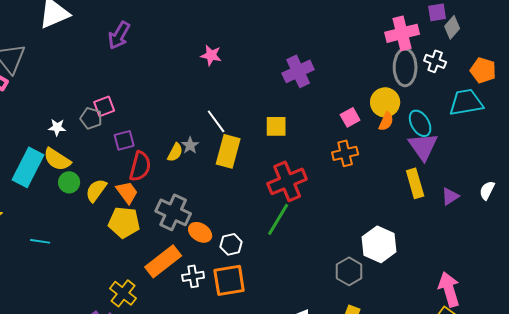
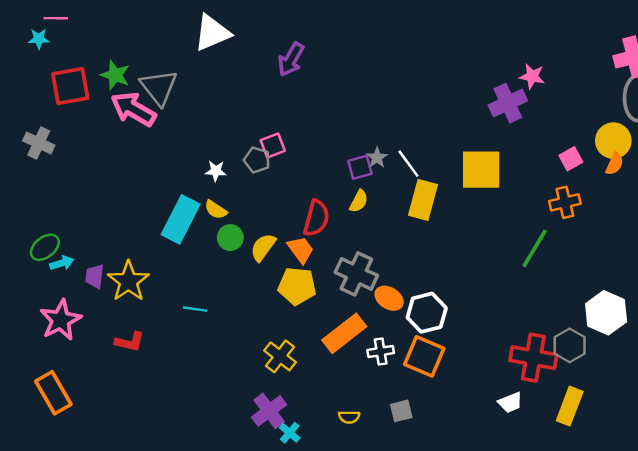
pink star: (211, 55) -> (532, 76), moved
yellow square: (276, 126) -> (481, 170), size x1.6
purple square: (124, 140) -> (360, 167), moved
gray star: (190, 145) -> (377, 158), moved
yellow semicircle: (57, 159) -> (216, 210), size x0.7
red cross: (287, 181) -> (533, 358), moved, turned 33
green line: (278, 219) -> (535, 248), moved
white hexagon: (231, 244) -> (427, 313), size x1.5
orange square: (229, 280) -> (424, 356), turned 32
yellow cross: (123, 293) -> (280, 356), moved

